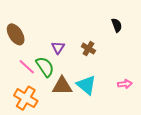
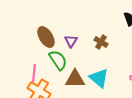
brown ellipse: (16, 34) -> (46, 37), moved
pink line: (27, 67) -> (34, 73), moved, turned 54

